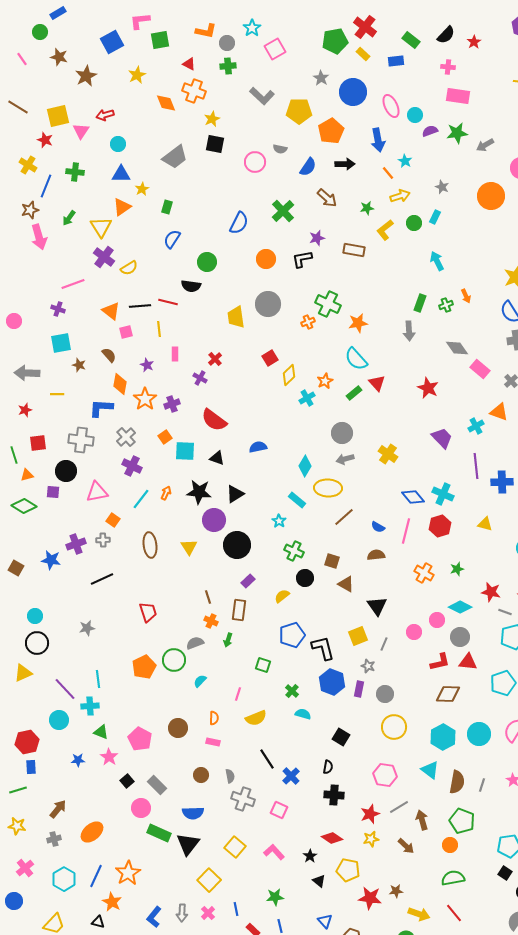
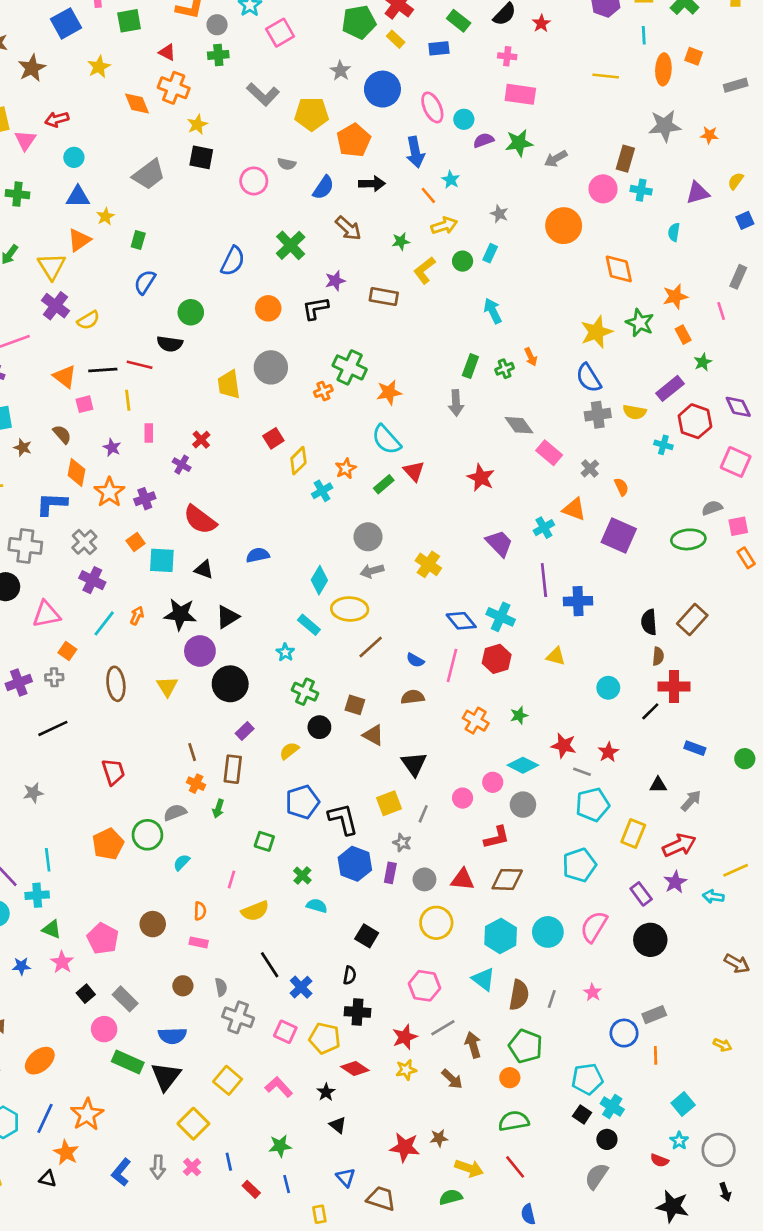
red triangle: (468, 662) -> (463, 879), moved
yellow pentagon: (348, 870) -> (325, 1038), moved

